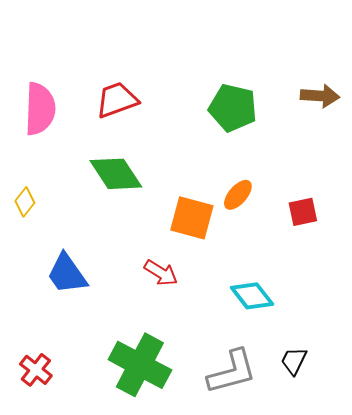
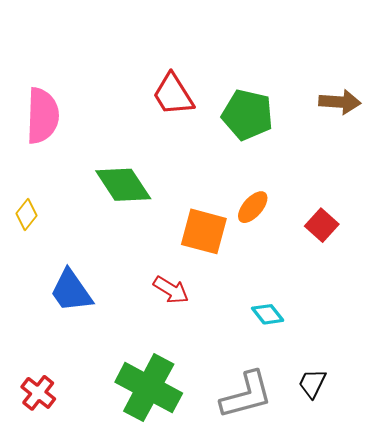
red trapezoid: (117, 100) -> (173, 95), moved, turned -102
red square: (303, 212) -> (322, 225), turned -36
cyan diamond: (252, 296) -> (268, 314), size x0.7

